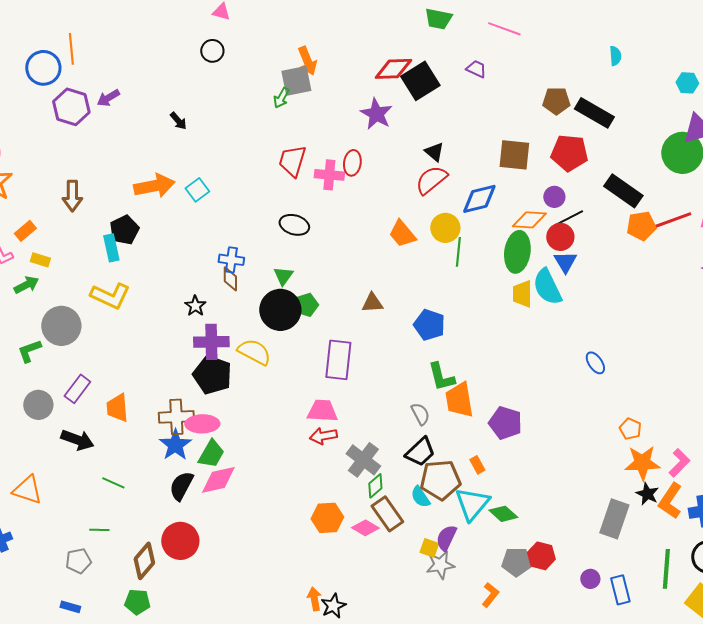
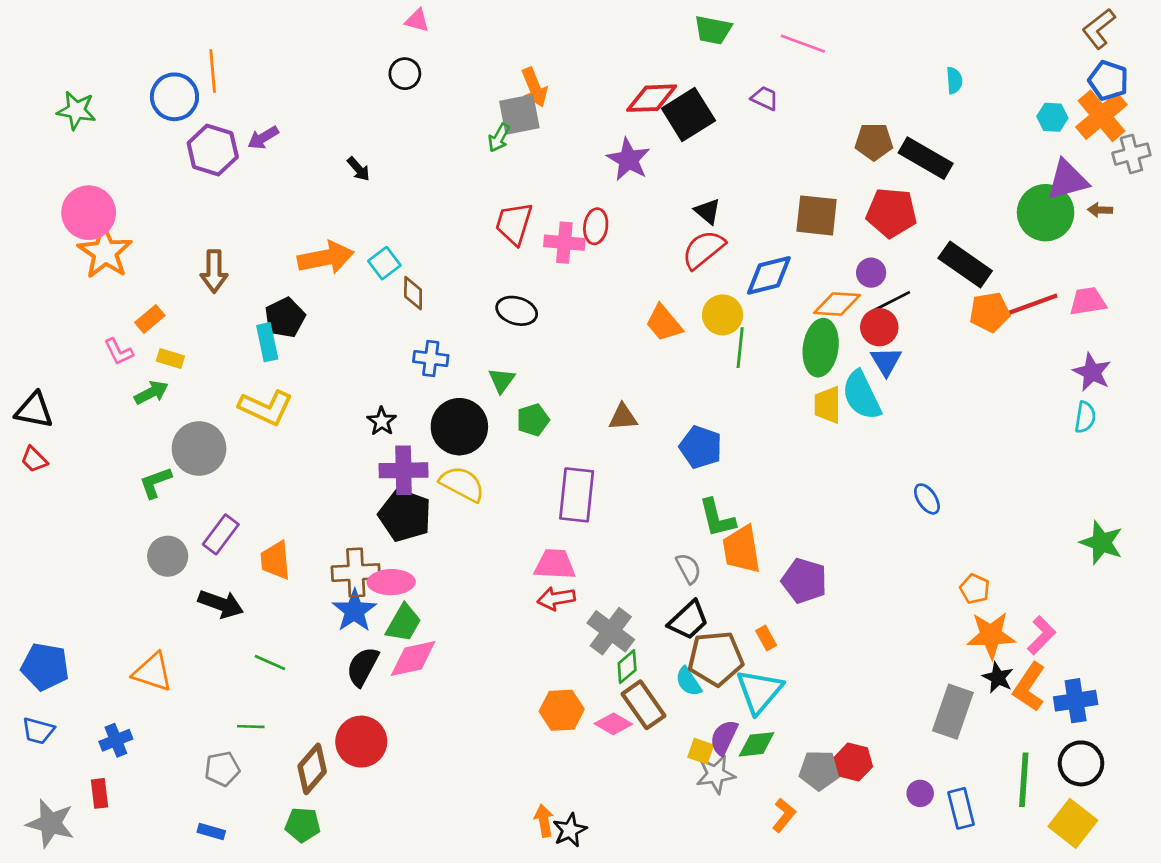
brown diamond: (230, 279) -> (413, 293), moved
black circle: (280, 310) -> (459, 427), moved
green diamond: (503, 514) -> (757, 744), moved, turned -48

